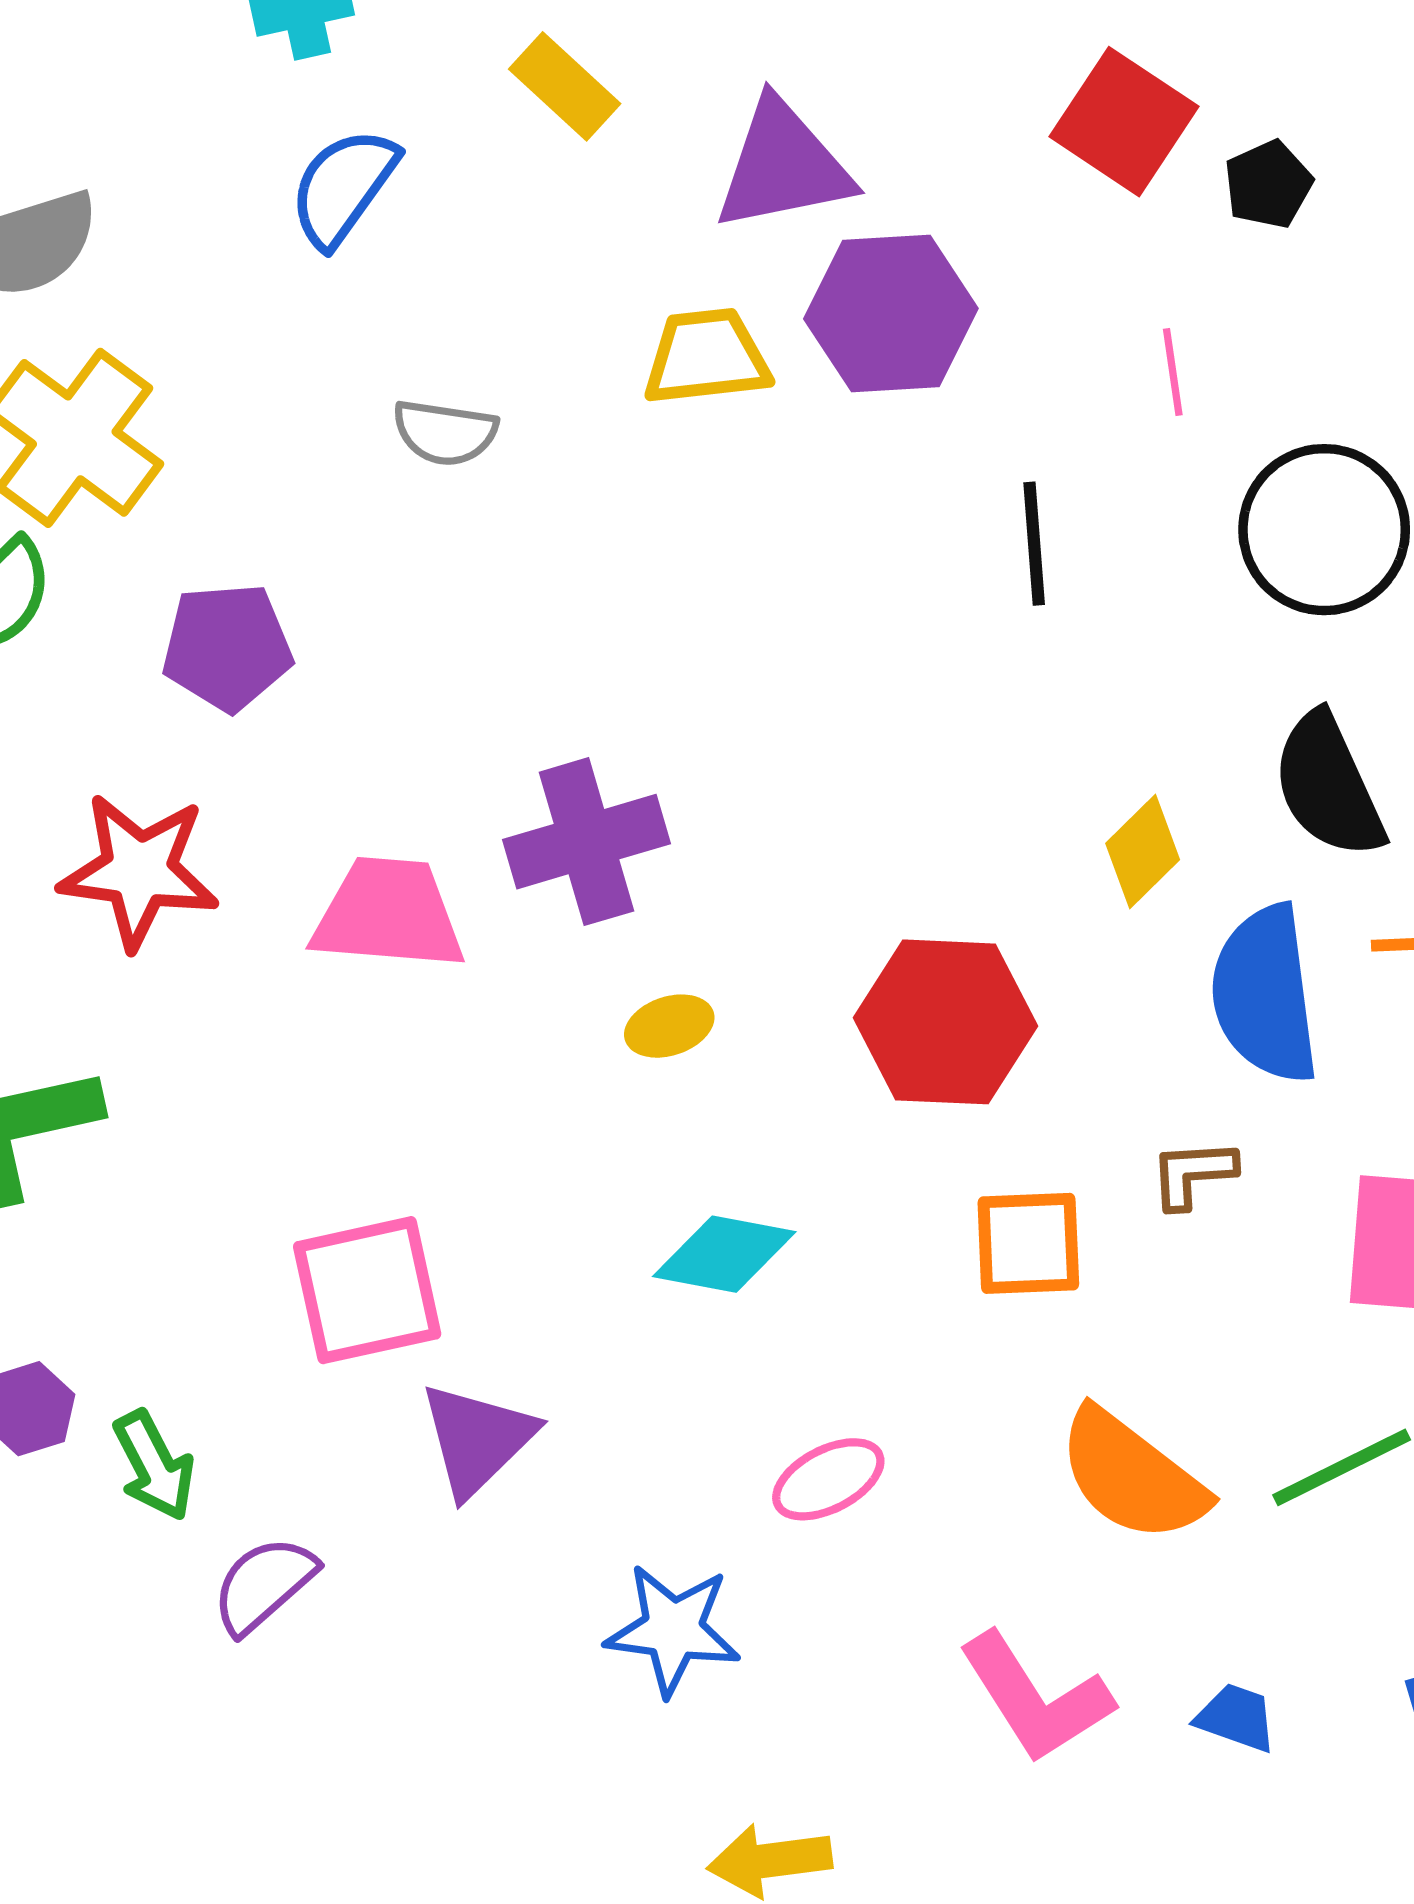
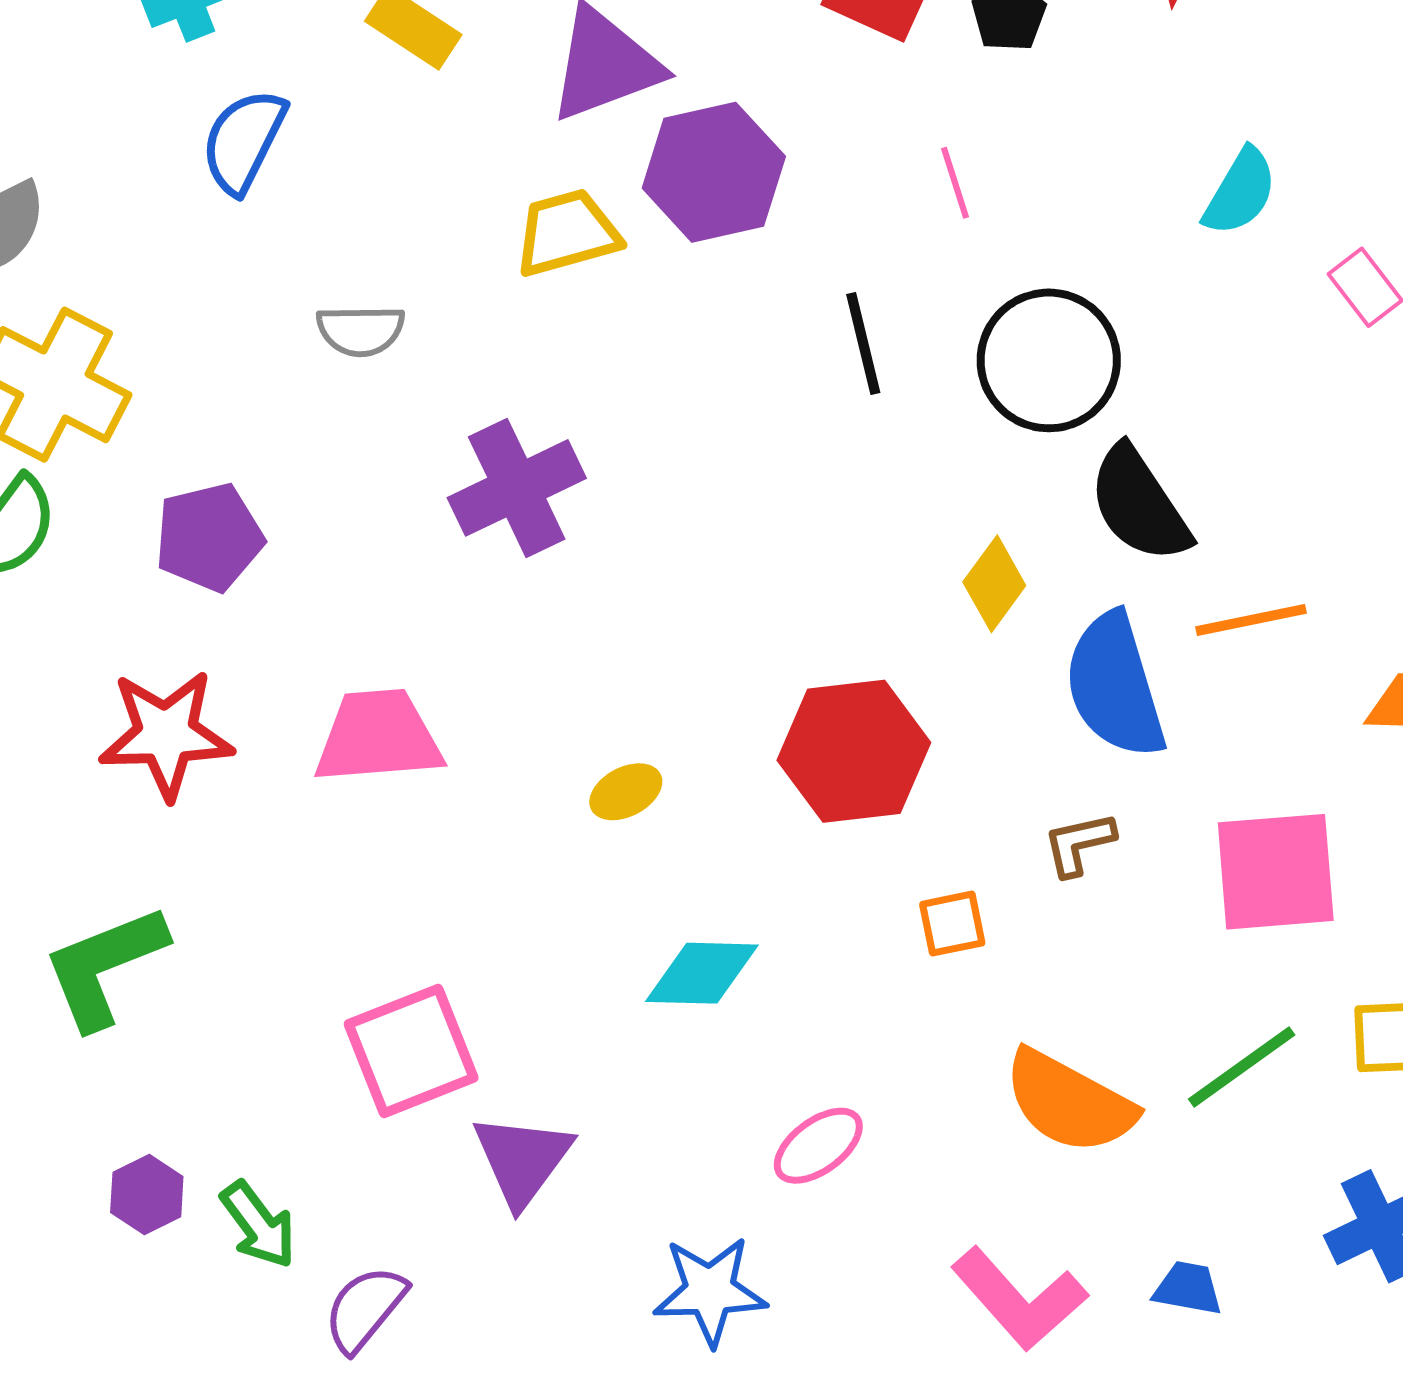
black circle: (1324, 530) -> (1049, 360), moved
purple cross: (586, 842) -> (517, 488), moved
orange square: (1028, 1243) -> (952, 924), size x0.7

